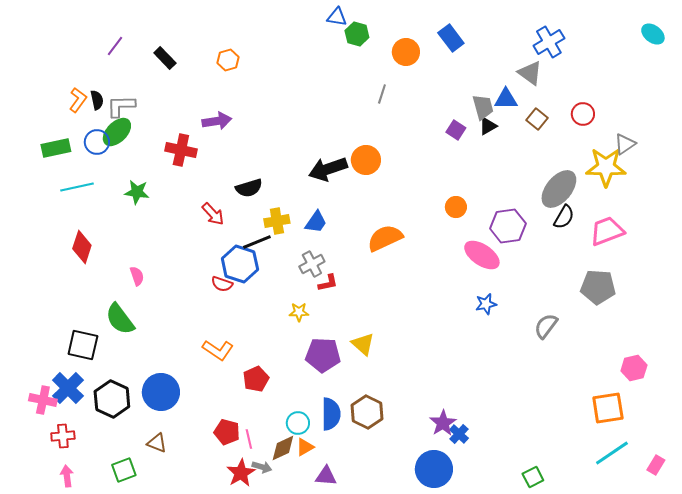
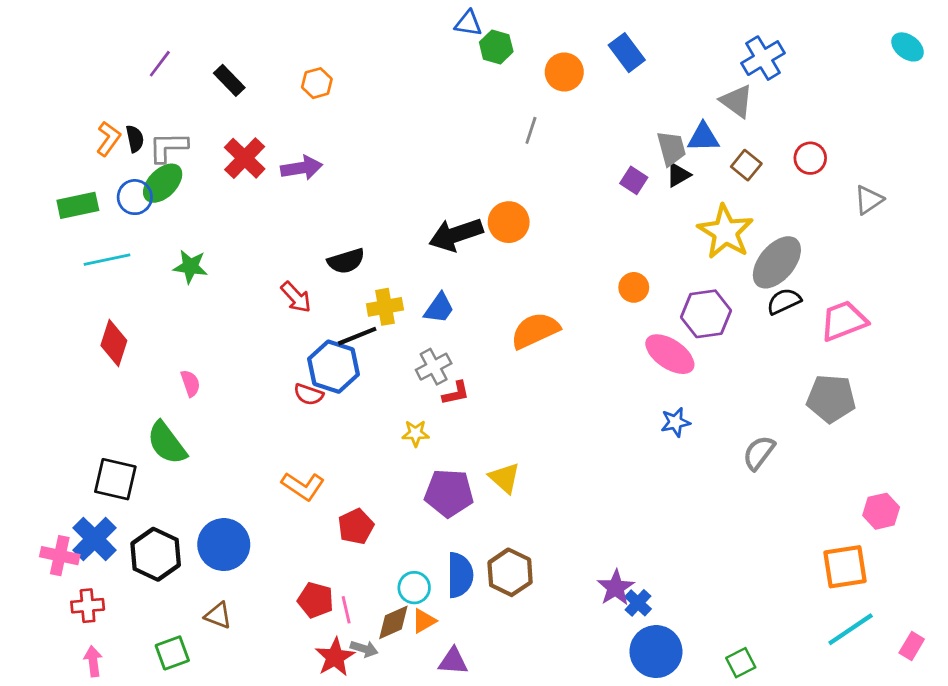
red cross: (181, 150) -> (245, 158), moved, turned 32
yellow star: (606, 167) -> (725, 232), moved, turned 30
black semicircle: (564, 217) -> (784, 301), turned -145
blue circle: (434, 469) -> (656, 652), moved

